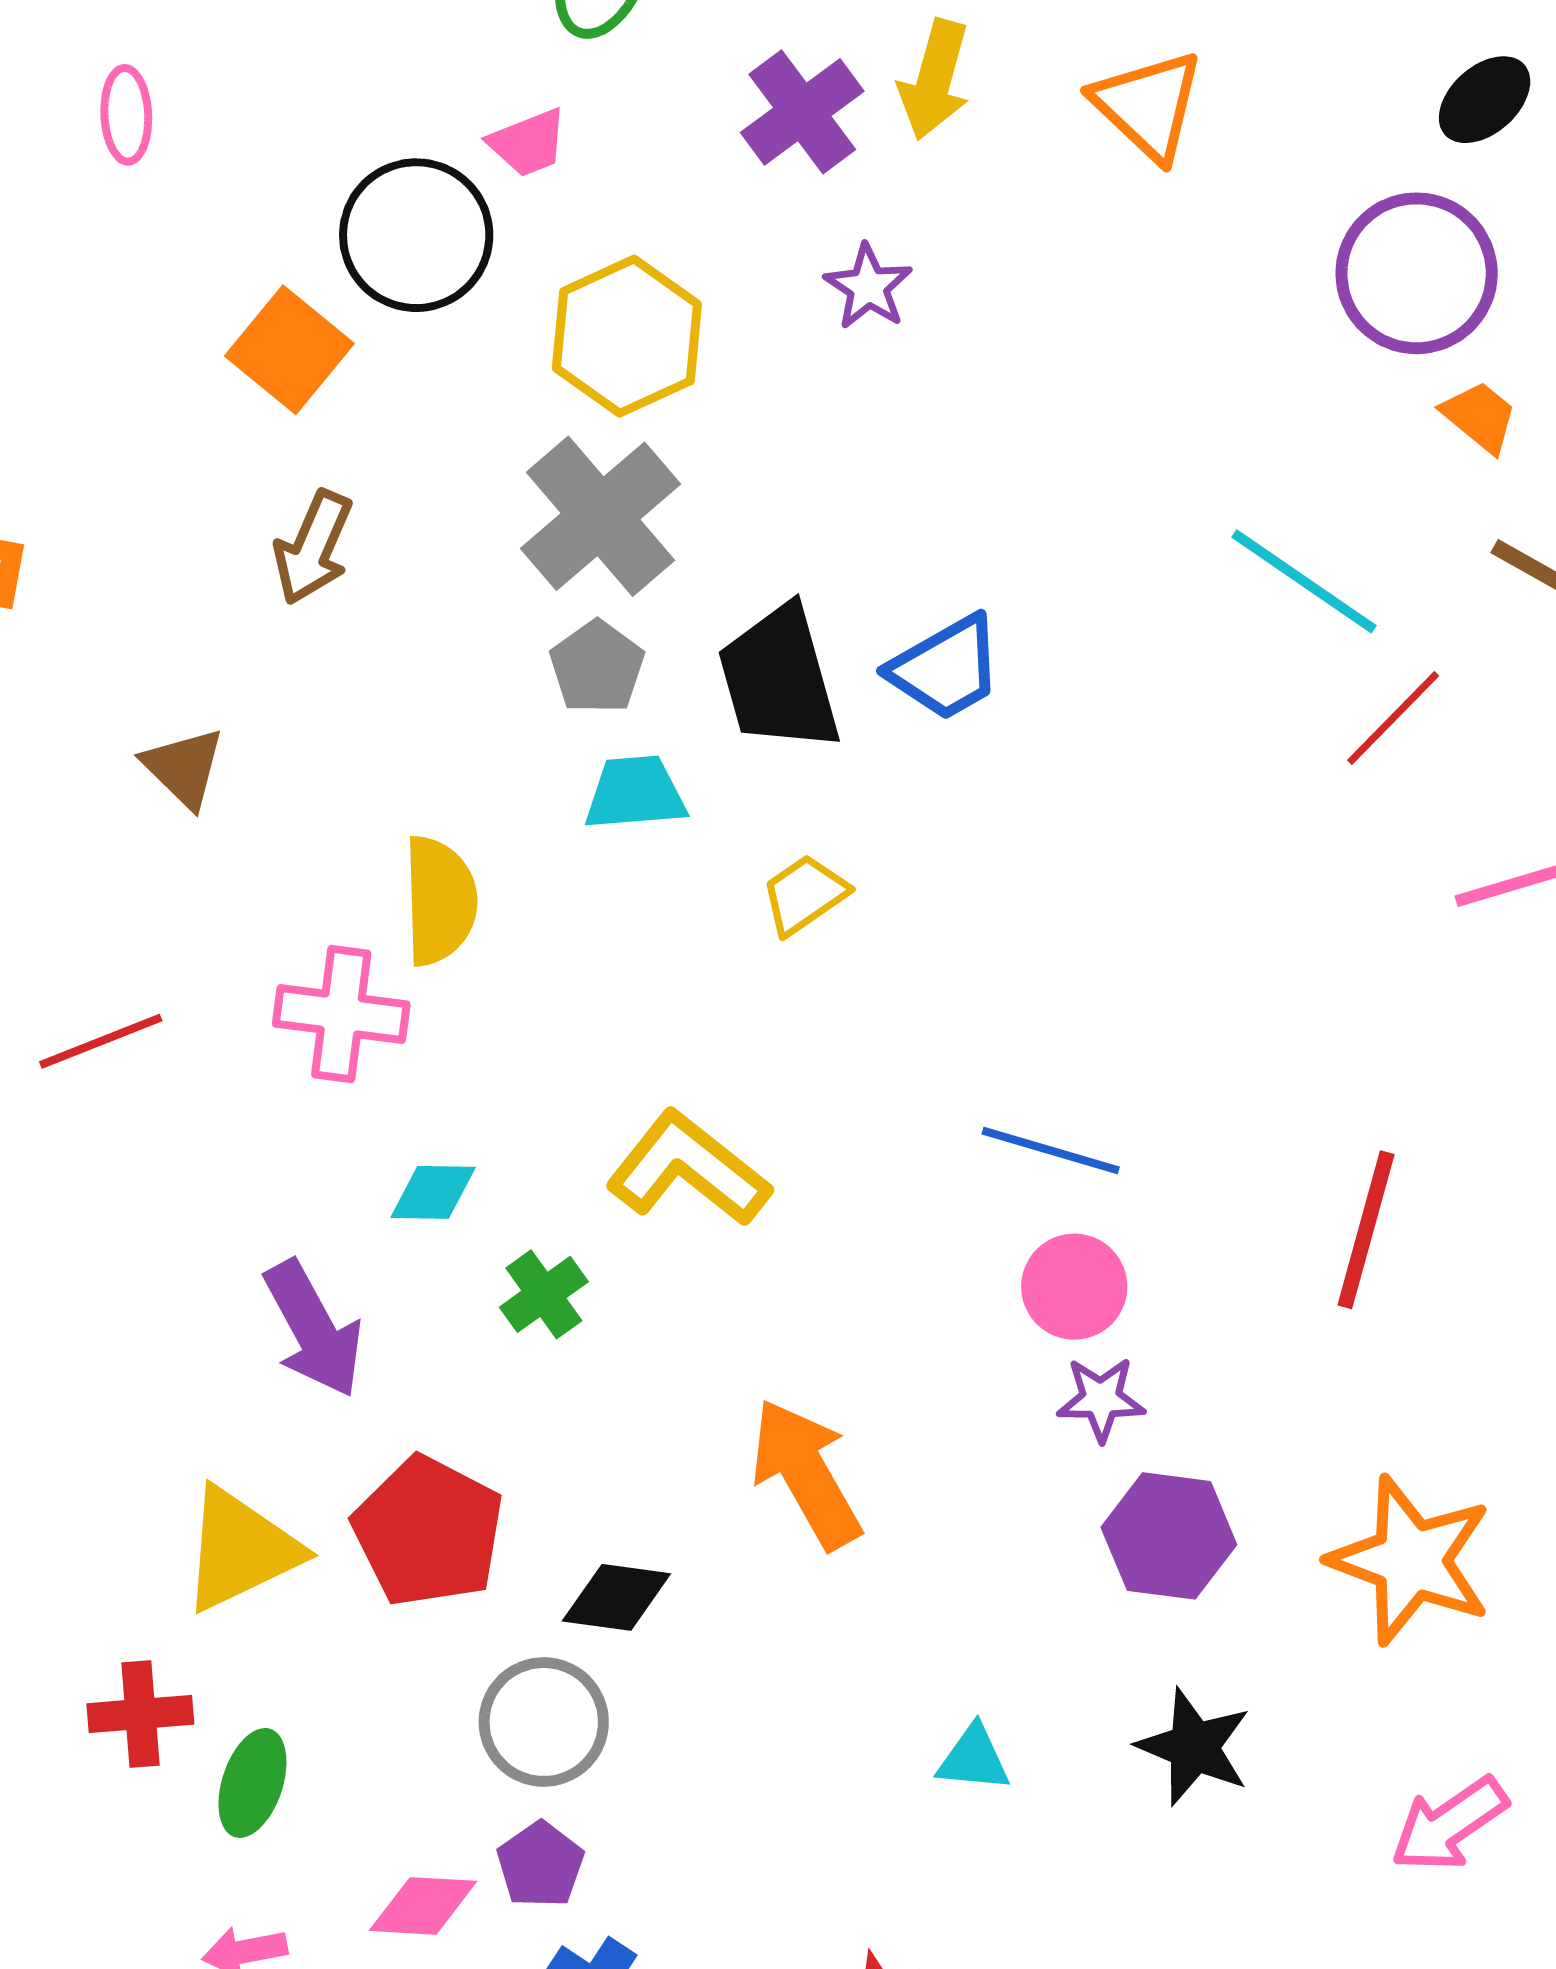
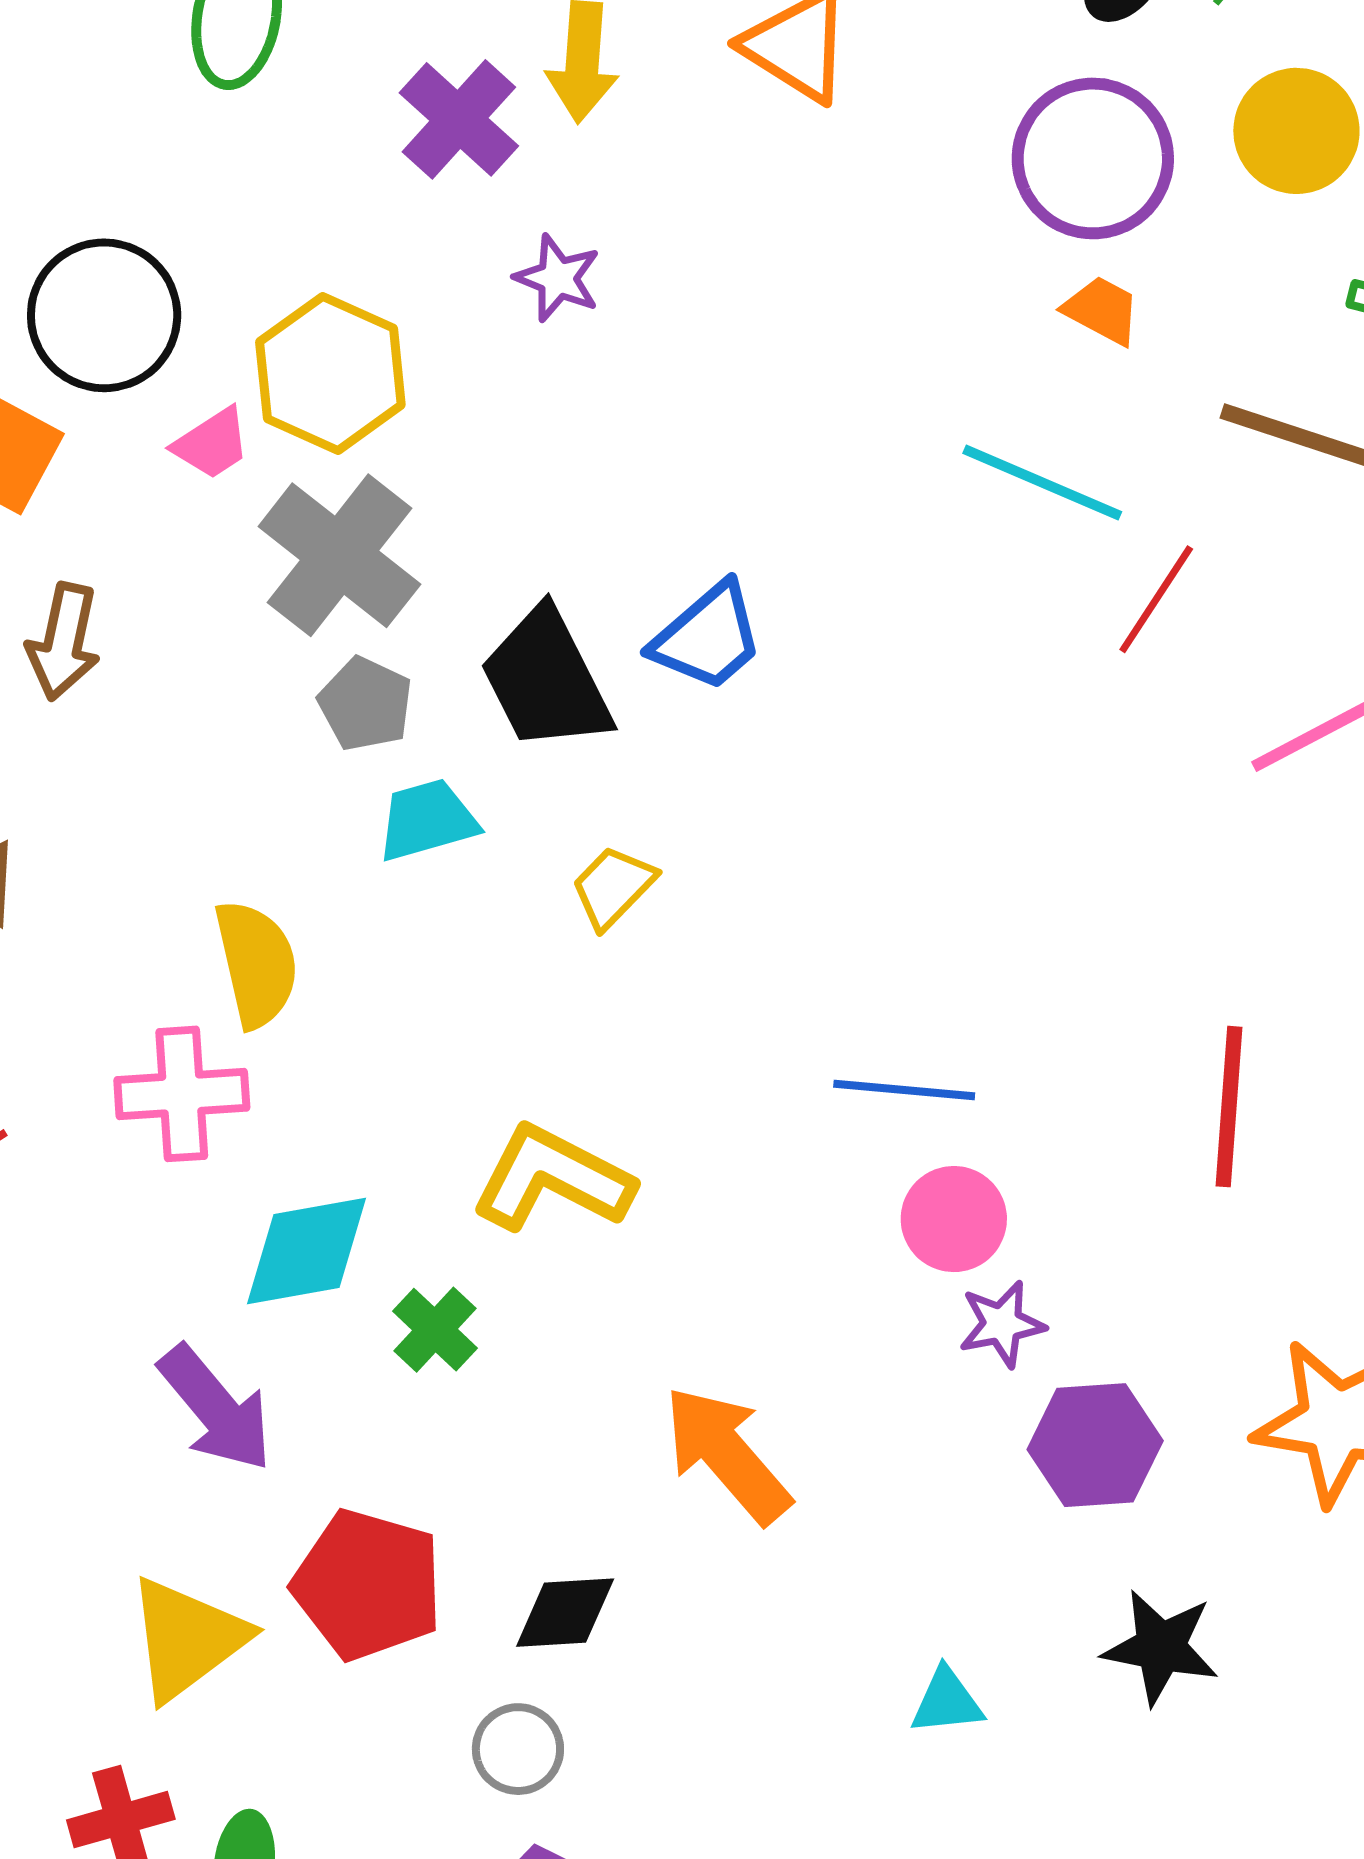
pink trapezoid: (528, 143) -> (212, 443), moved
orange trapezoid: (1480, 417) -> (1102, 310), moved
cyan diamond: (433, 1192) -> (307, 1251), size x1.6
gray circle: (544, 1722) -> (518, 1749), size x0.7

